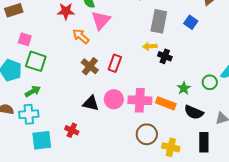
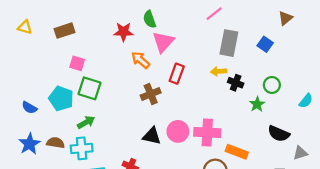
red rectangle: (115, 63) -> (177, 74), moved
brown cross: (90, 66) -> (151, 94), turned 30
green circle: (210, 82) -> (272, 85), moved
green star: (184, 88) -> (257, 104), moved
orange rectangle: (166, 103) -> (237, 152), moved
black semicircle: (194, 112) -> (279, 134), moved

